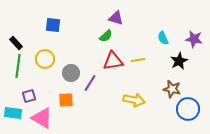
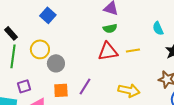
blue square: (53, 25) -> (48, 15), turned 35
green semicircle: (106, 36) -> (110, 28), moved, turned 32
gray circle: (71, 73) -> (56, 63), moved
purple line: (90, 83) -> (85, 86), moved

